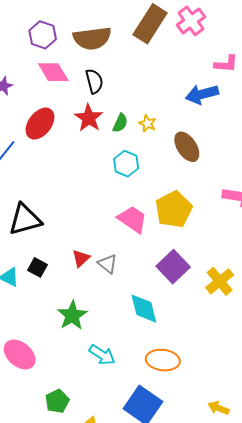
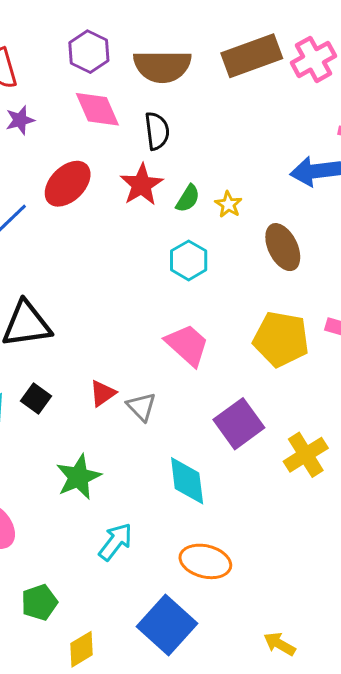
brown rectangle: (150, 24) -> (252, 56), turned 30
yellow pentagon: (174, 209) -> (281, 339), moved, turned 30
cyan arrow: (102, 355) -> (115, 542), turned -92

